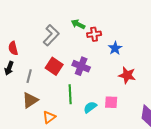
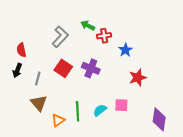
red star: (127, 75) -> (138, 78), turned -30
green line: (70, 94) -> (78, 111), moved
brown triangle: (30, 100) -> (39, 103), turned -36

